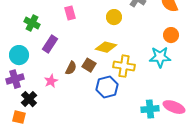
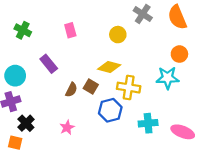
green cross: (32, 23) -> (23, 30), moved
purple rectangle: (50, 44) -> (49, 64), turned -72
pink star: (51, 81) -> (67, 128), moved
cyan cross: (150, 109) -> (148, 123), moved

